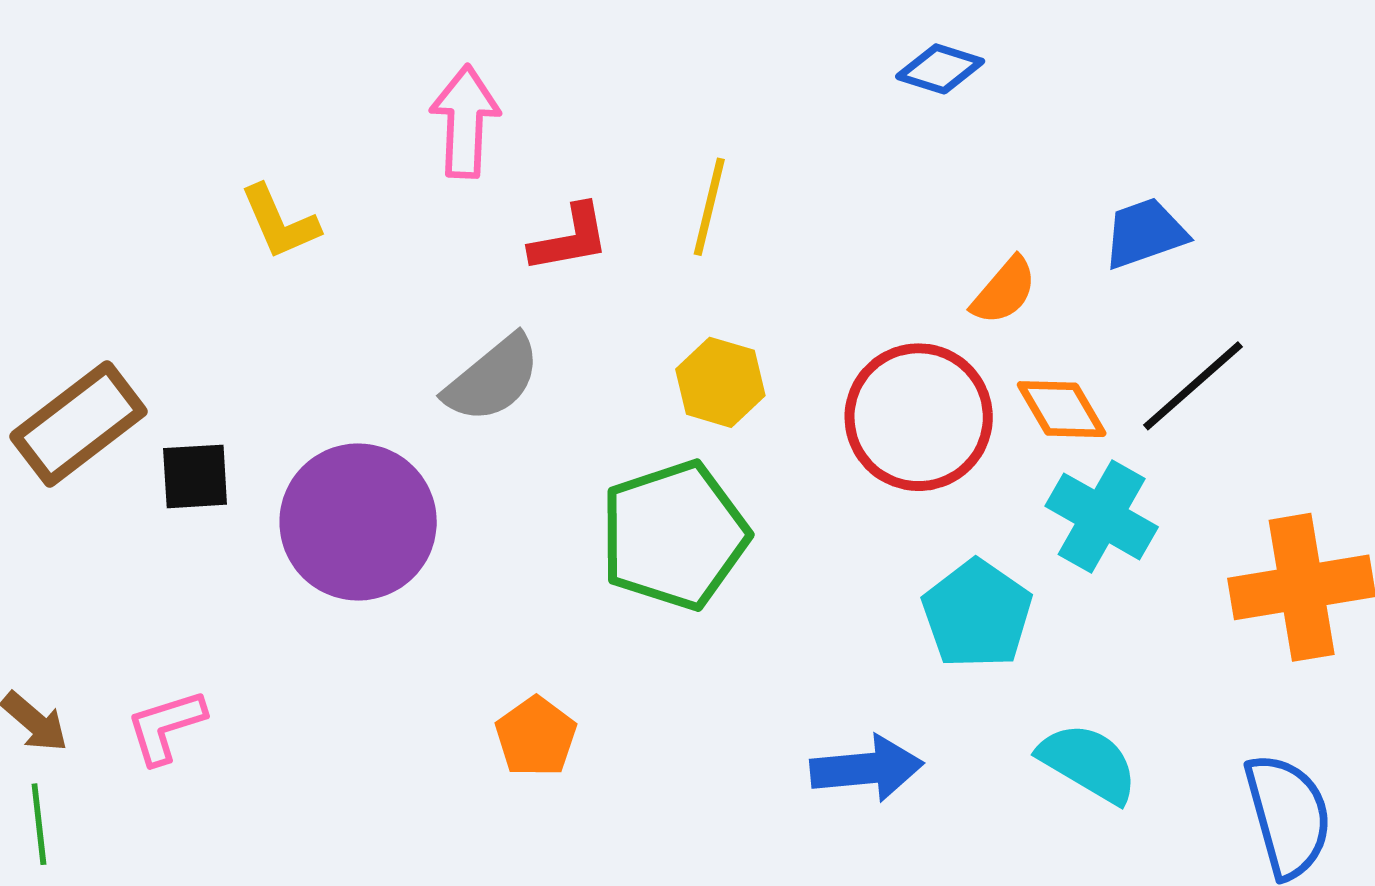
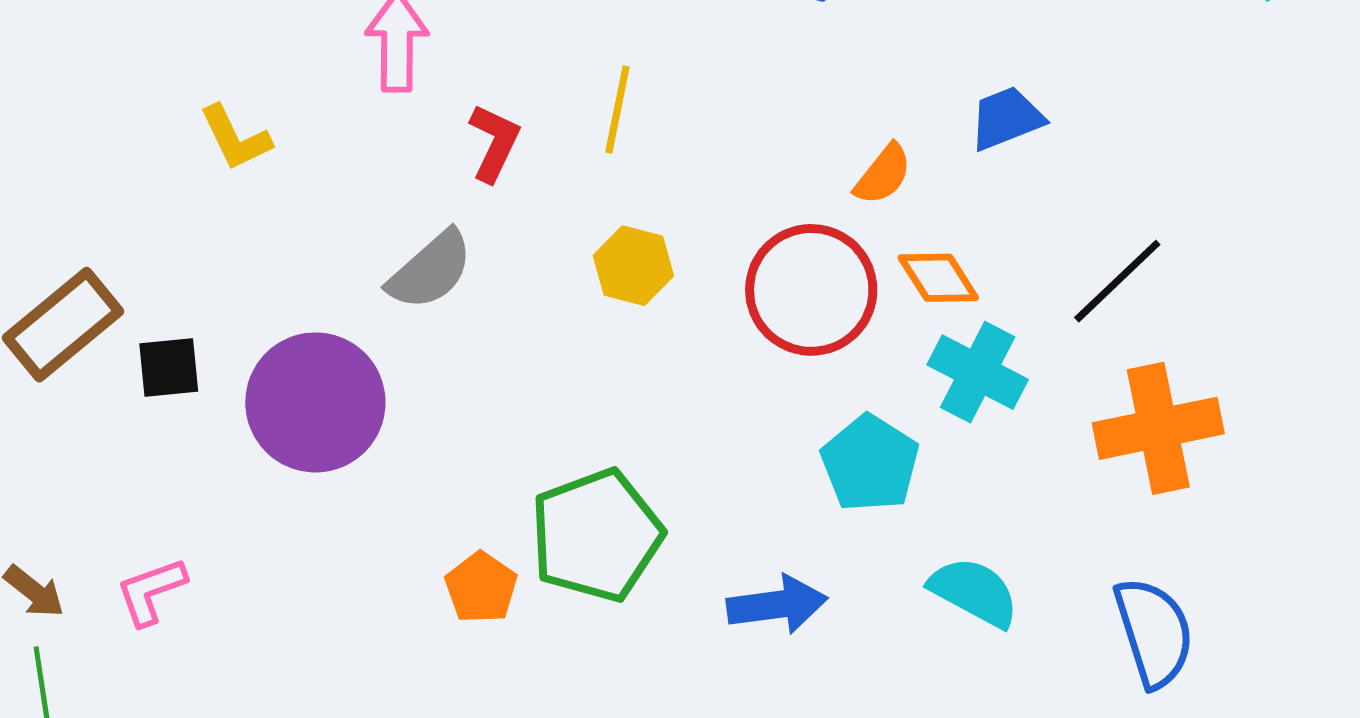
red L-shape: (570, 239) -> (494, 143), turned -52
black line: (1193, 386) -> (1117, 281), moved
green pentagon: (674, 535) -> (596, 535), moved

